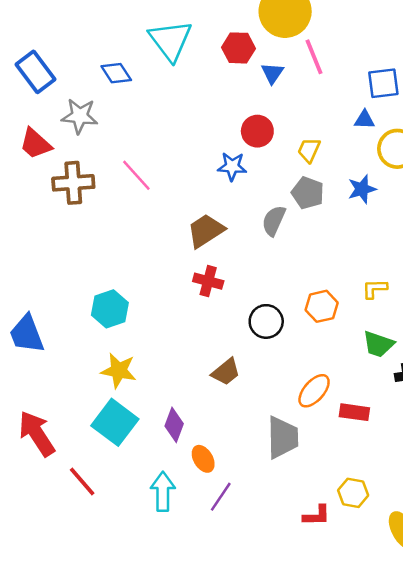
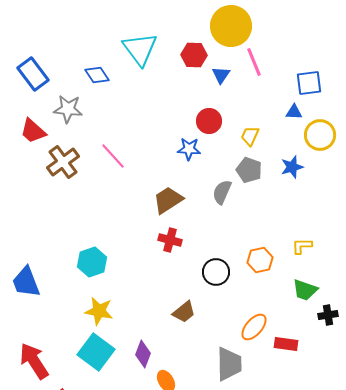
brown cross: (73, 183) -> (63, 162), turned -32

